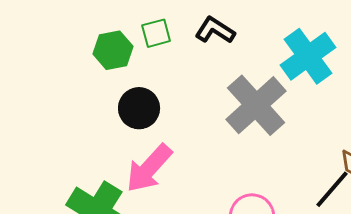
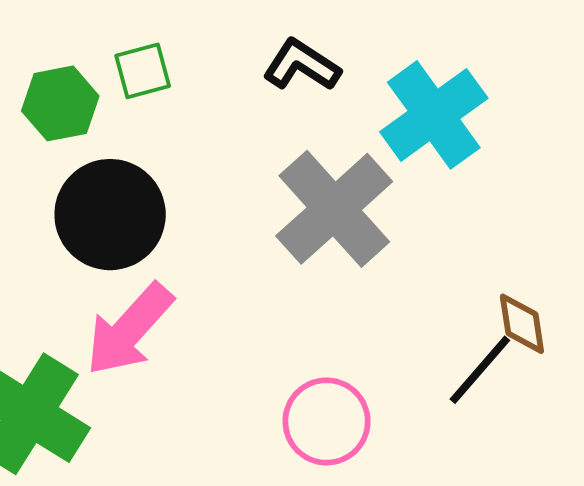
black L-shape: (215, 30) -> (302, 65), moved
black circle: (139, 108) -> (110, 215), size x1.4

